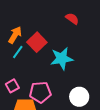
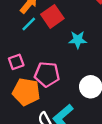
cyan star: (62, 59) -> (78, 40), size x0.7

